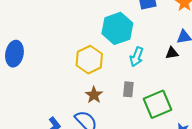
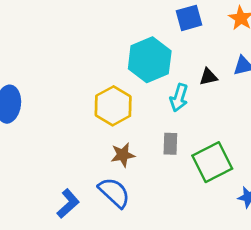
black triangle: (172, 53) -> (208, 77), moved
brown star: (94, 95) -> (123, 155), turned 30

